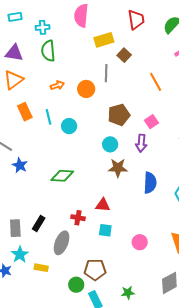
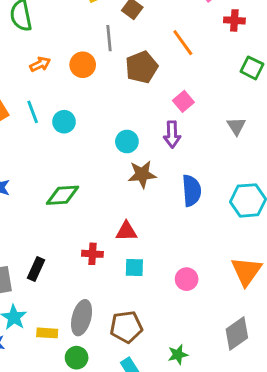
brown pentagon: (119, 115) -> (142, 67), moved
gray ellipse: (62, 243) -> (82, 318), moved
green circle: (76, 285) -> (77, 358), moved

